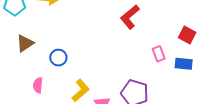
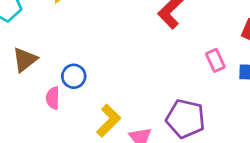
pink semicircle: (38, 85) -> (53, 98), moved

